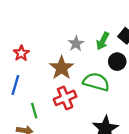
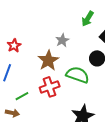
green arrow: (103, 41) -> (88, 19), moved
green line: (34, 111) -> (22, 96), turned 72

